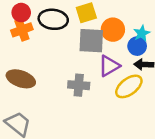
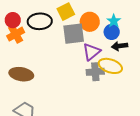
gray cross: (79, 85) -> (95, 72), moved
yellow ellipse: (129, 86) -> (110, 66), turned 65

